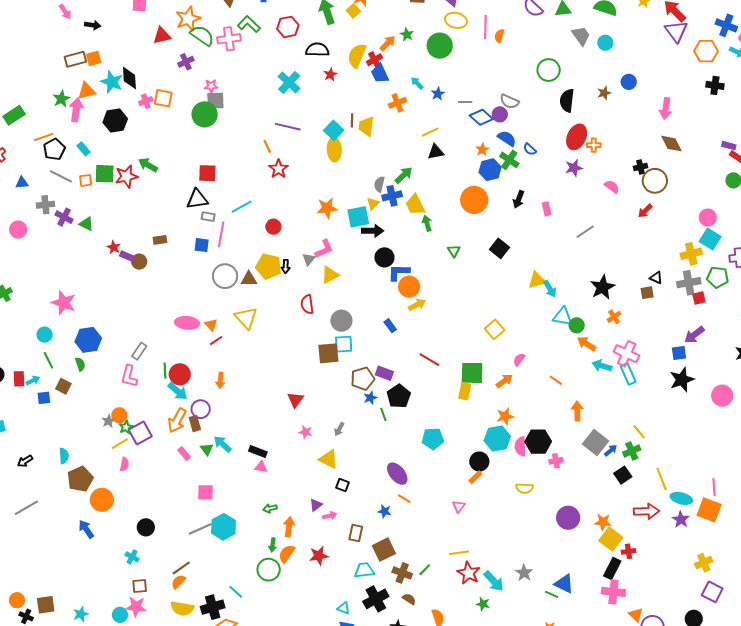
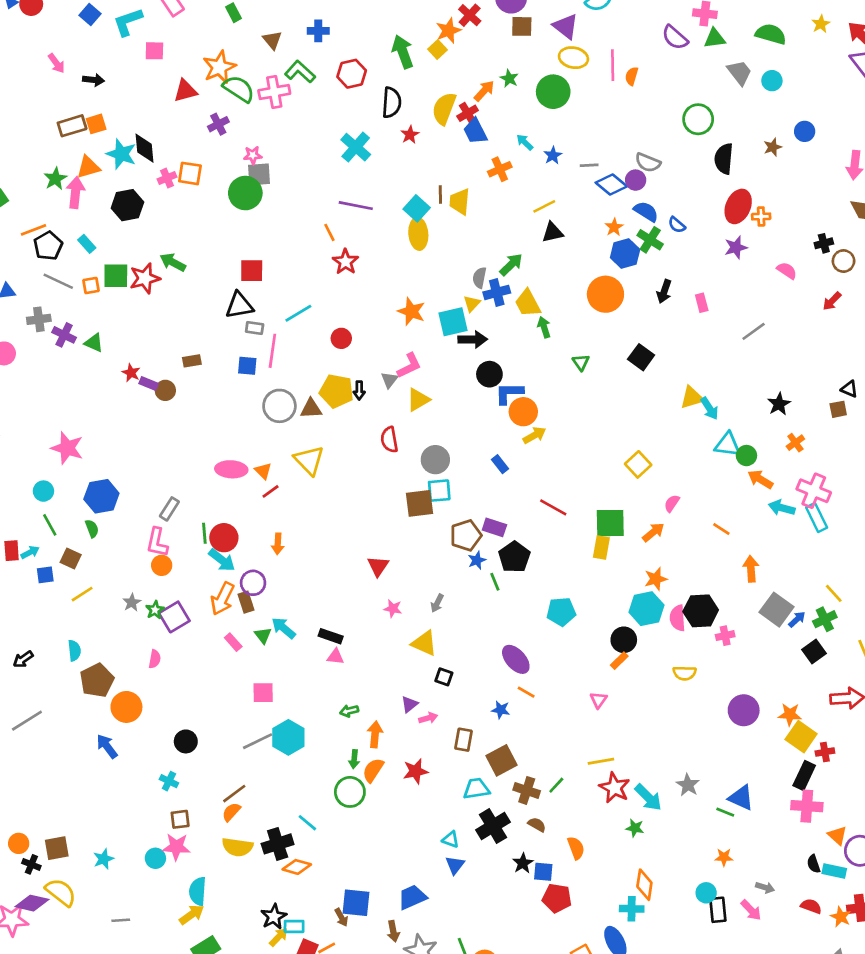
black semicircle: (317, 50) -> (392, 102), turned 95
brown circle: (655, 181) -> (843, 261), size x0.7
orange star: (327, 208) -> (411, 311), turned 30
black star: (602, 287) -> (779, 404), size x0.7
orange circle: (119, 415) -> (162, 565), moved
yellow line: (120, 444) -> (82, 594), moved

